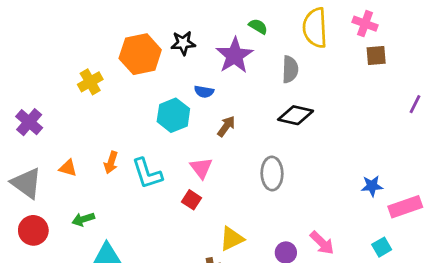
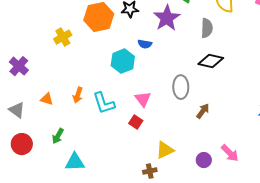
brown arrow: (226, 126) -> (203, 111), moved
gray ellipse: (272, 173) -> (181, 87), moved
gray triangle: (26, 183) -> (17, 110), size x0.7
green arrow: (83, 219) -> (58, 136), turned -42

